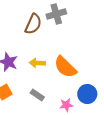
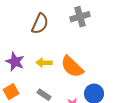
gray cross: (56, 14) -> (80, 17), moved

